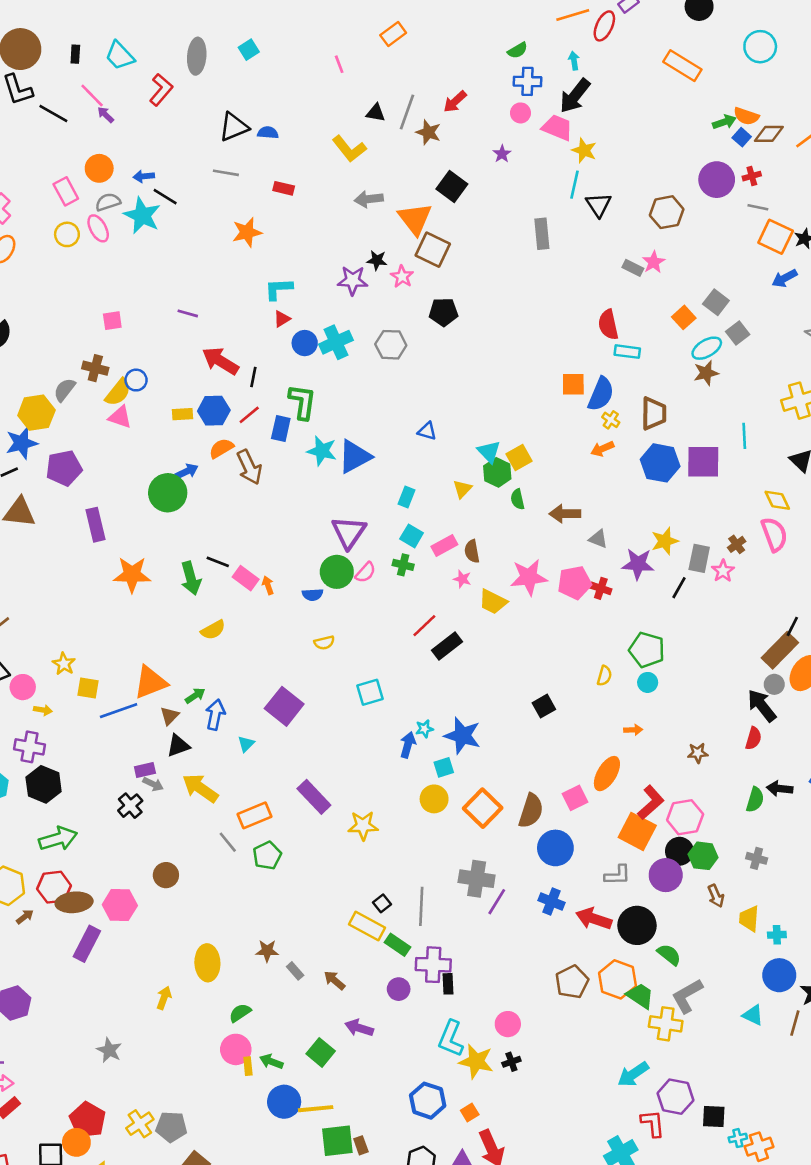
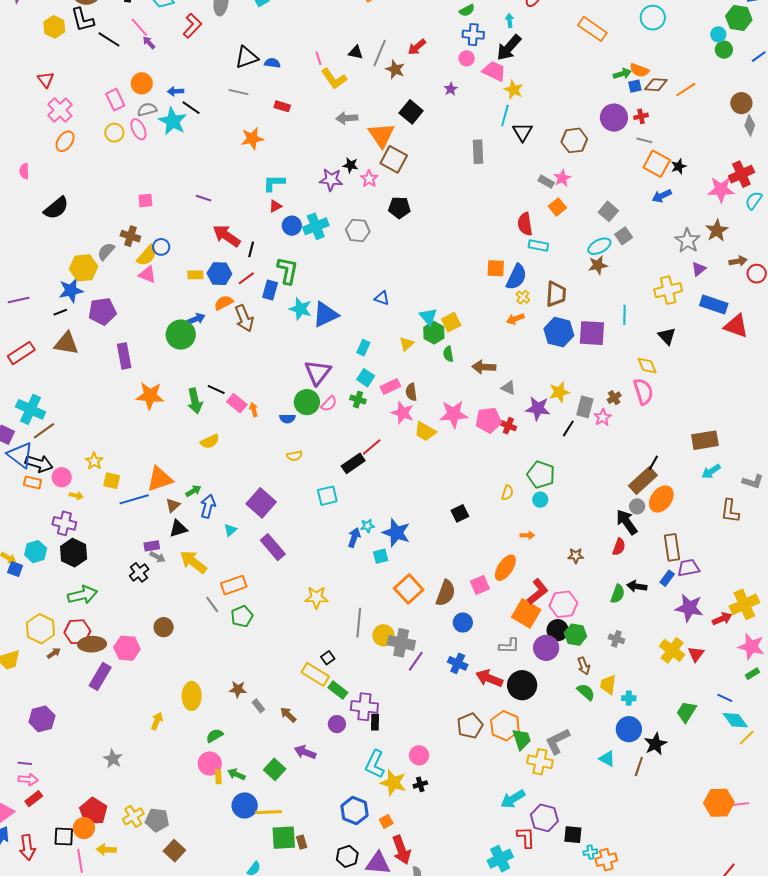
pink line: (339, 64) -> (318, 58), moved
blue square: (742, 137) -> (635, 86), turned 32
orange square: (684, 317) -> (557, 207), moved
pink star: (462, 579) -> (403, 413), size x1.6
black rectangle: (447, 646) -> (353, 463), moved
purple rectangle: (314, 797) -> (273, 547), moved
yellow circle: (434, 799) -> (383, 635), moved
blue circle: (555, 848) -> (463, 623), size x0.7
gray line: (421, 906) -> (359, 623), moved
green semicircle: (669, 955) -> (586, 692), moved
green trapezoid: (640, 996) -> (522, 739), turned 35

